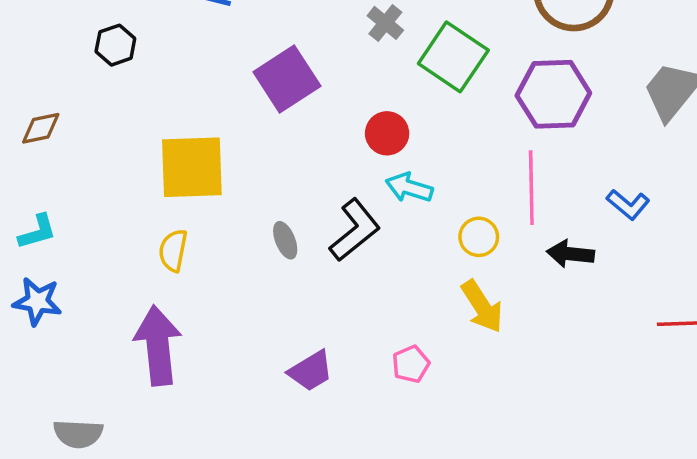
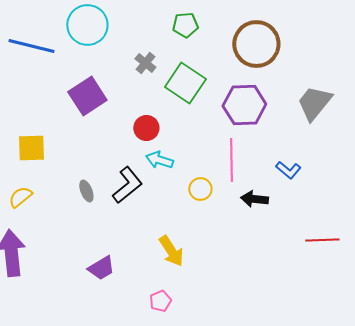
yellow square: (192, 167) -> (31, 148), size x0.7
yellow semicircle: (173, 250) -> (20, 197), turned 40
yellow arrow: (482, 306) -> (171, 251), moved
pink pentagon: (411, 364) -> (160, 301), moved

